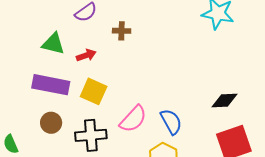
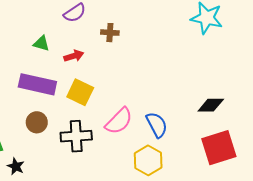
green triangle: (53, 44) -> (41, 43), size x0.7

